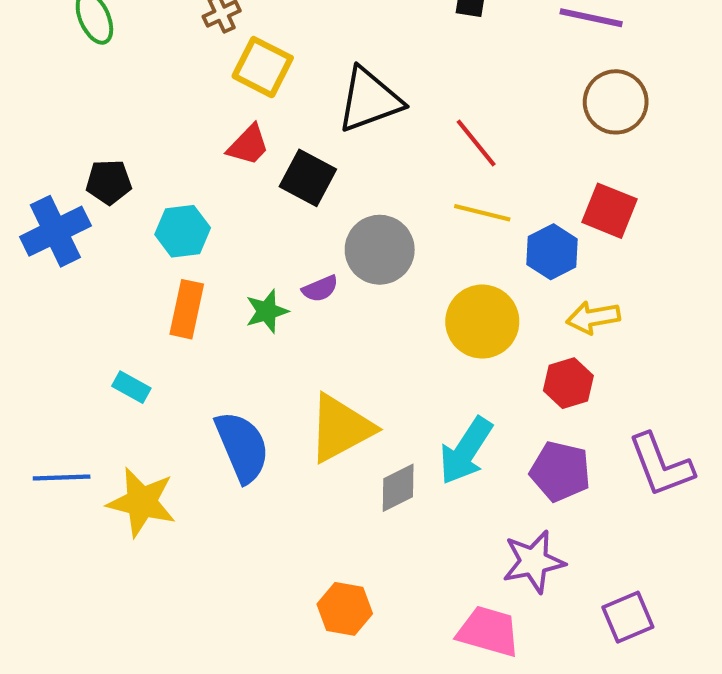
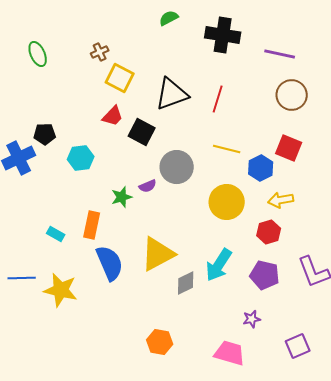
red line: (476, 143) -> (218, 99), moved, turned 56
orange rectangle: (187, 309) -> (92, 225), moved
purple star: (534, 562) -> (252, 319), size x0.6

